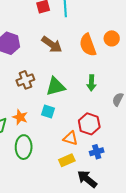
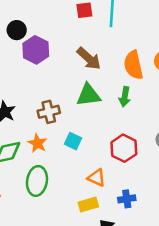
brown cross: (25, 80) -> (49, 112), moved
green arrow: (91, 83) -> (125, 97), moved
green triangle: (56, 86) -> (88, 95), moved
red hexagon: (89, 124) -> (124, 148), moved

